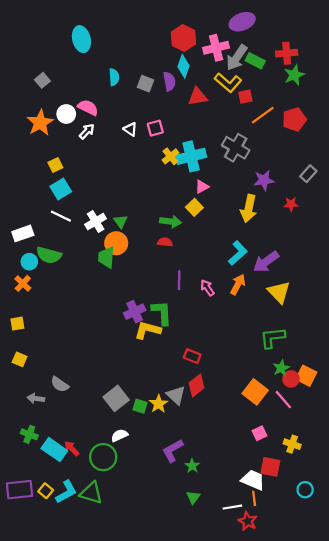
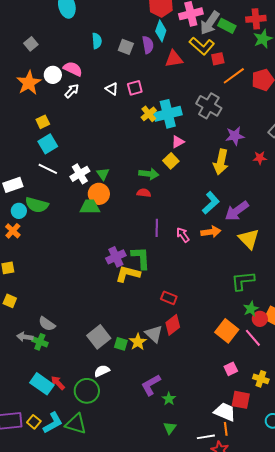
green trapezoid: (106, 257) -> (90, 207), turned 85
orange arrow: (238, 284) -> (211, 232), turned 54
green cross: (29, 434) -> (40, 342), moved

